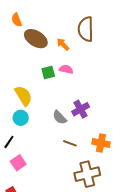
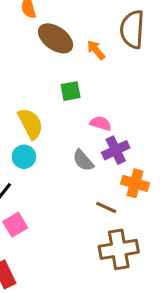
pink semicircle: (66, 69) -> (101, 123), moved
brown line: (70, 143) -> (106, 207), moved
orange cross: (101, 143) -> (135, 183), moved

